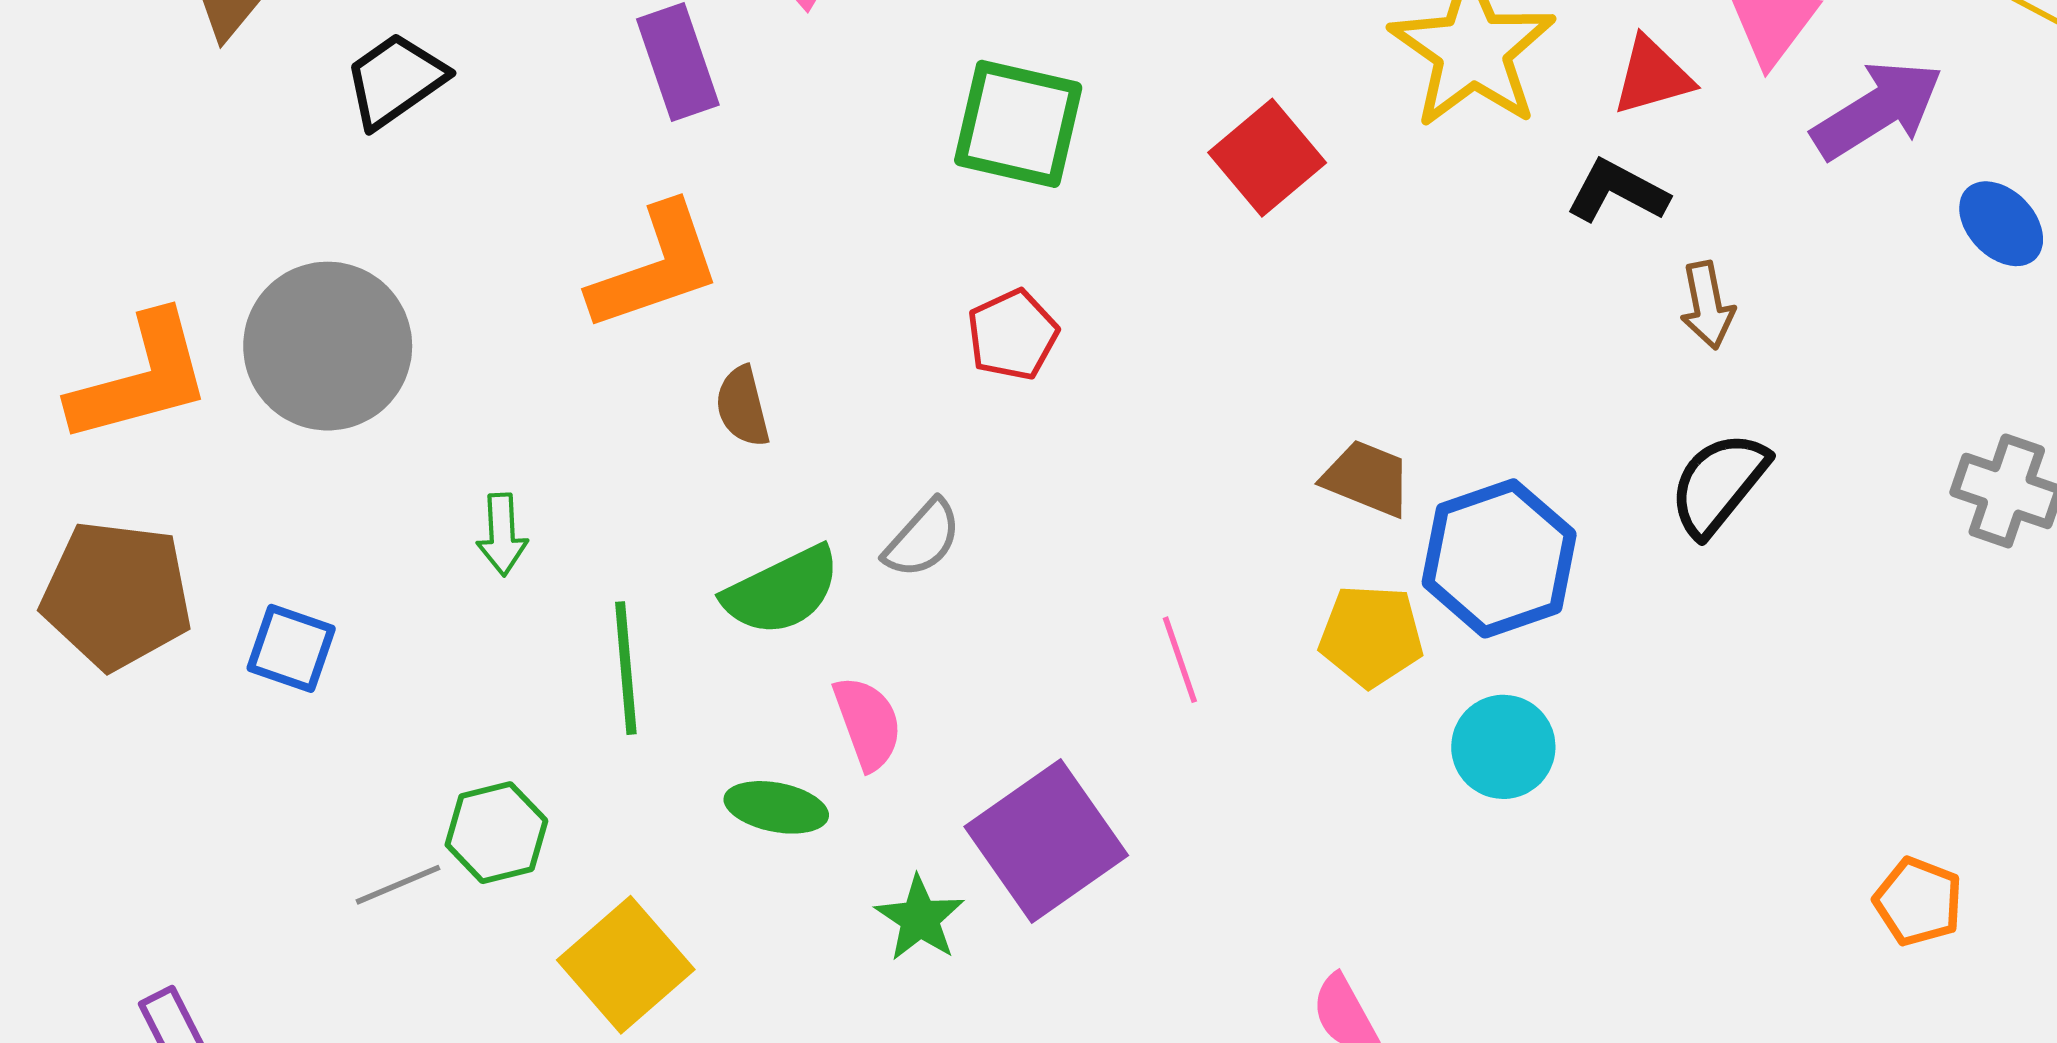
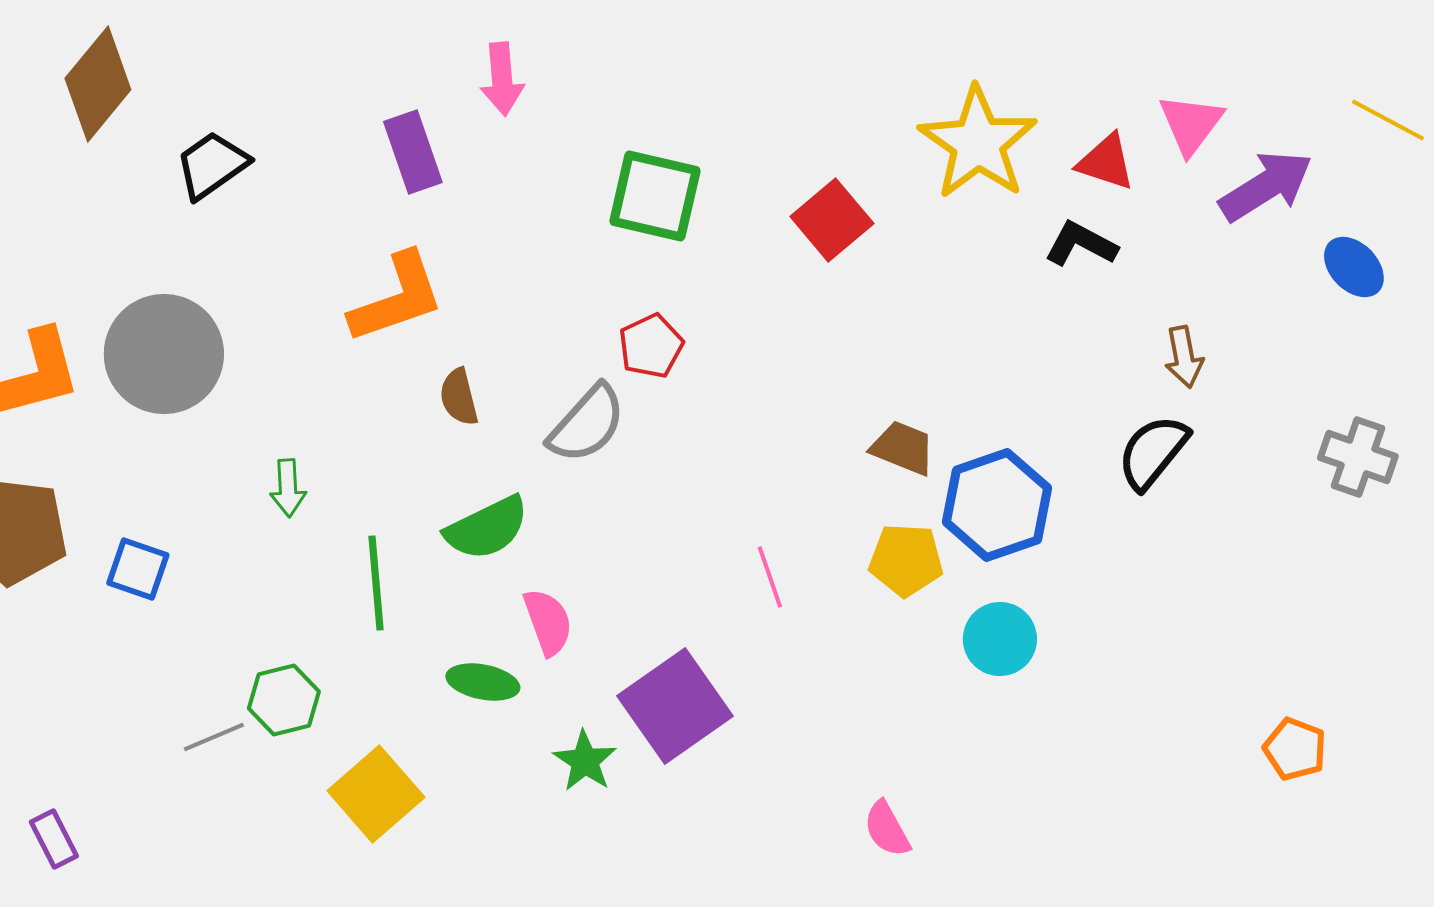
red triangle: (1652, 76) -> (1106, 162), turned 34
brown arrow: (1707, 305) -> (1184, 357), moved
gray semicircle: (923, 539) -> (587, 424), moved, size x1.4

